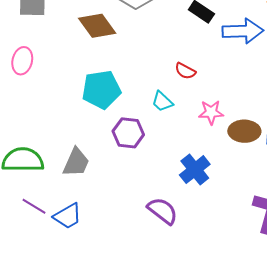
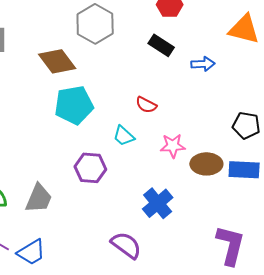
blue arrow: (243, 31) -> (203, 64), size x0.6
cyan pentagon: (101, 90) -> (74, 105), moved

